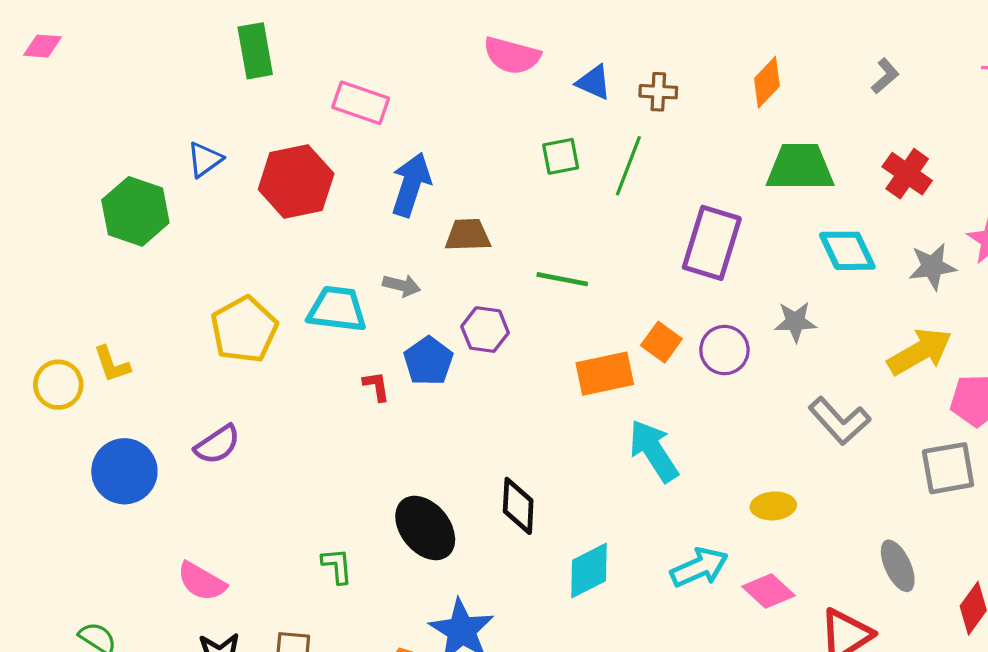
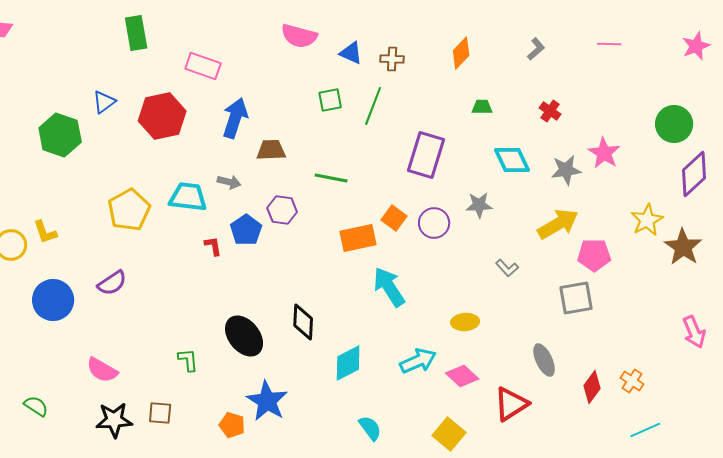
green trapezoid: (800, 167) -> (482, 107), size x0.5
red cross: (907, 174) -> (550, 111), size x0.7
gray L-shape: (839, 421) -> (507, 268), size x0.6

